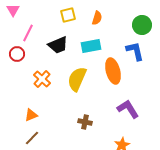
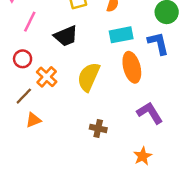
cyan rectangle: (91, 46) -> (121, 35), moved
red circle: (17, 54) -> (23, 59), moved
brown line: (32, 138) -> (24, 96), moved

